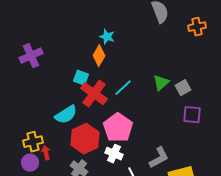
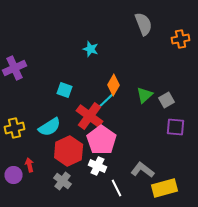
orange diamond: (99, 56) -> (114, 85), moved
red cross: (94, 94) -> (90, 116), moved
yellow cross: (33, 142) -> (15, 128), moved
gray L-shape: (159, 158) -> (143, 170), turned -115

